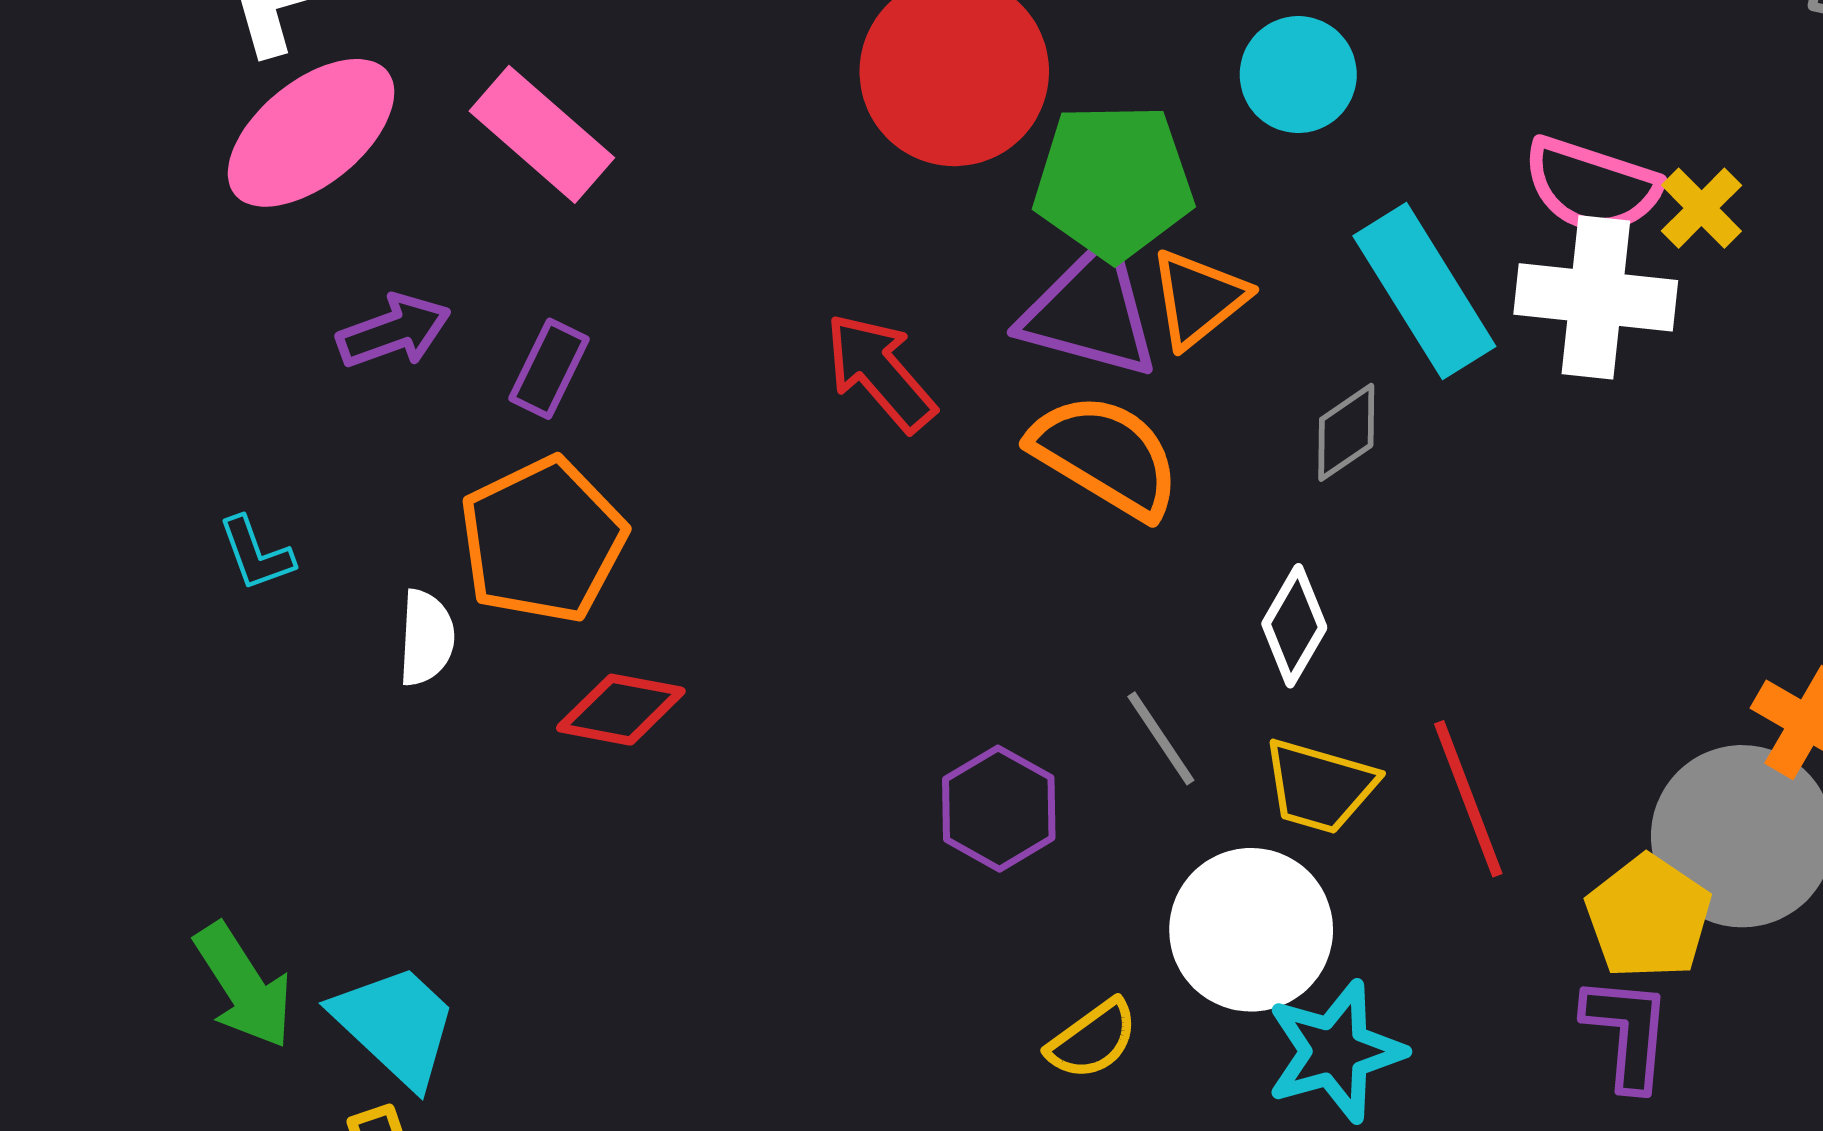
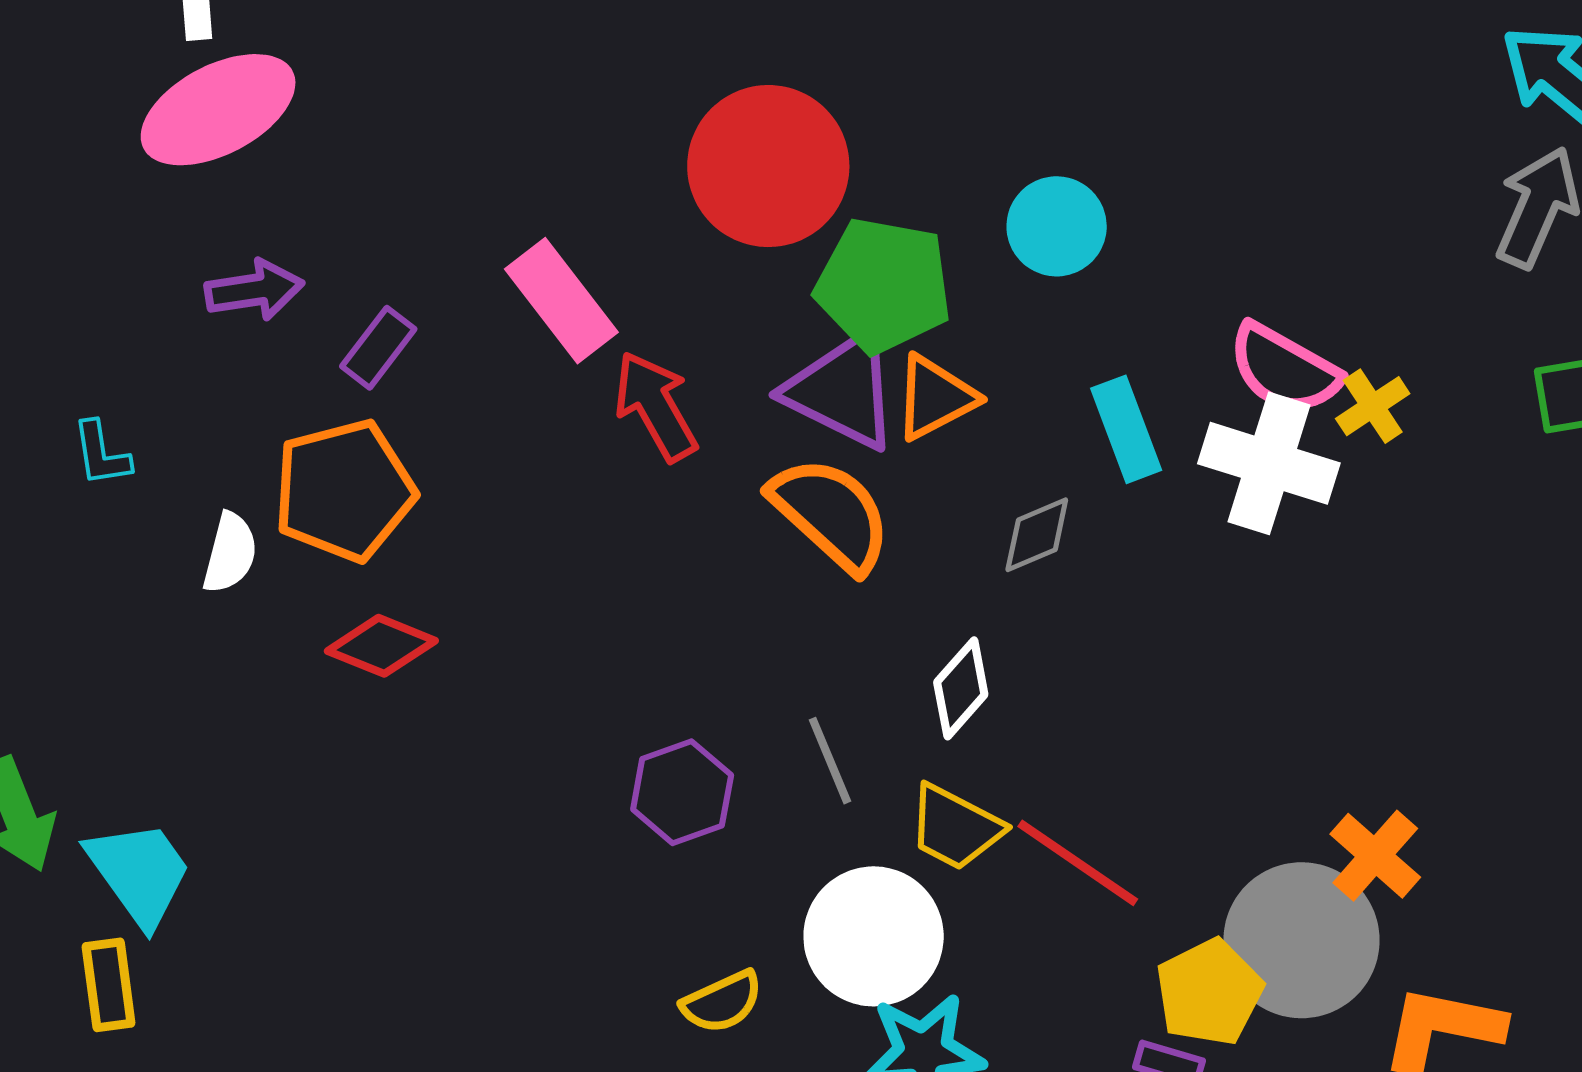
pink rectangle: (542, 134) -> (561, 301), moved
cyan rectangle: (1424, 291) -> (1126, 429), size x0.7
red line: (1468, 799) -> (1078, 863), turned -46

